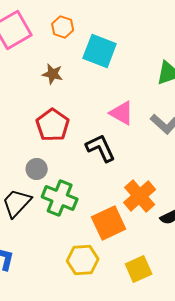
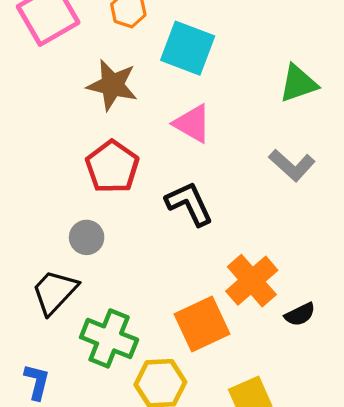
brown star: (53, 74) -> (112, 85), size x1.5
pink triangle: (122, 113) -> (192, 124), moved
green cross: (60, 198) -> (109, 338), moved

